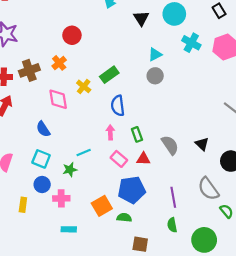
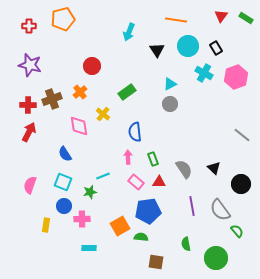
black rectangle: (219, 11) -> (216, 48), moved
green rectangle: (109, 75) -> (127, 92), moved
purple line: (173, 197) -> (192, 206), moved

